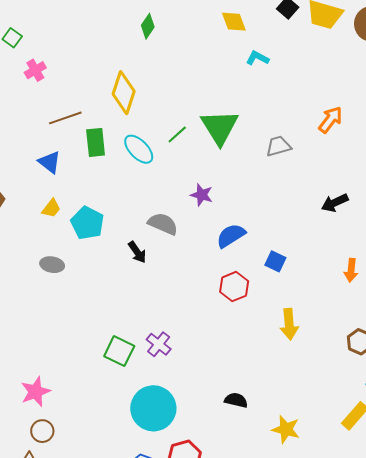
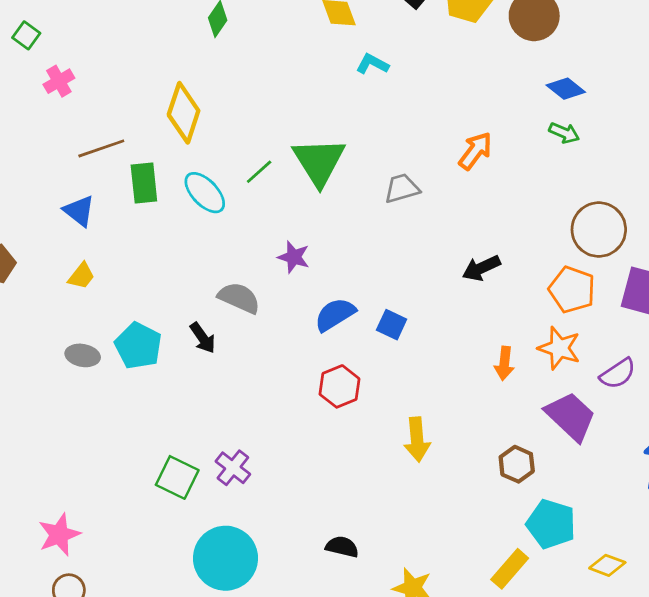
cyan pentagon: (87, 223) -> (138, 346), moved
blue square: (275, 261) -> (392, 325), moved

